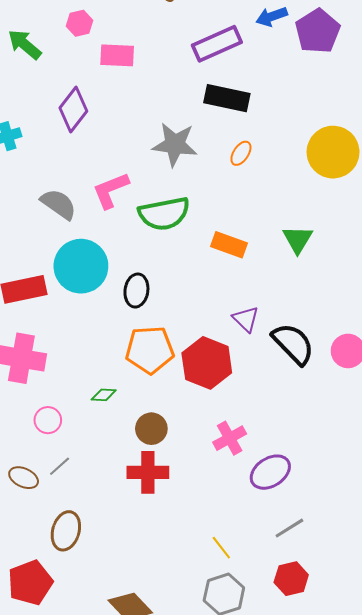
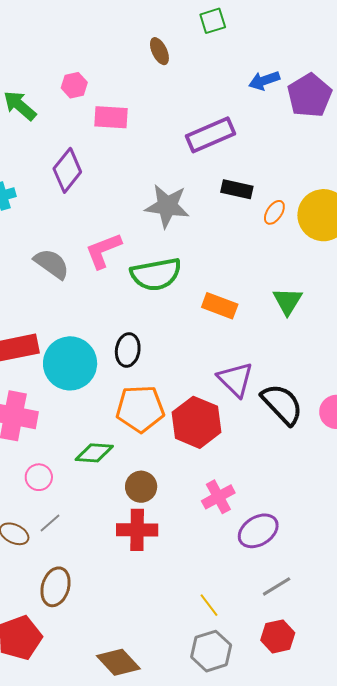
purple rectangle: (217, 44) -> (210, 135), moved
black rectangle: (227, 98) -> (237, 189), moved, size x0.7
orange ellipse: (241, 153) -> (274, 212), moved
cyan circle: (81, 266) -> (70, 363), moved
purple triangle: (246, 319) -> (235, 379), size x1.4
green diamond: (104, 395) -> (94, 453), size x1.5

